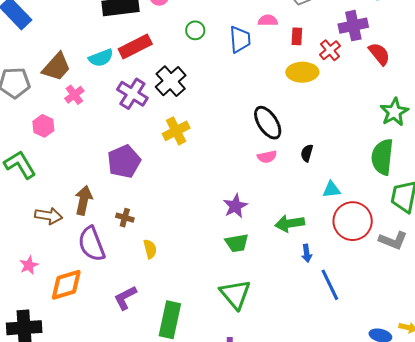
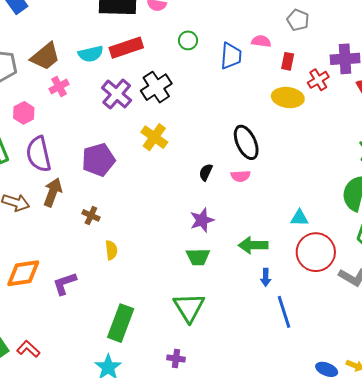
yellow cross: (176, 131) -> (154, 137), turned -36
black semicircle: (307, 153) -> (206, 172), moved
purple semicircle: (92, 244) -> (39, 154), moved
purple L-shape: (125, 298) -> (65, 284), moved

